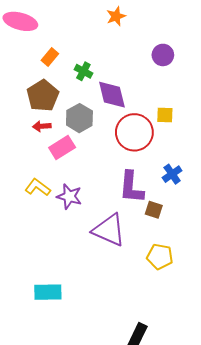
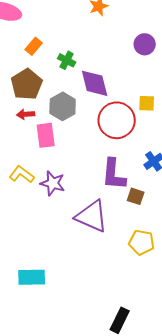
pink rectangle: (62, 148) -> (46, 135), turned -65

